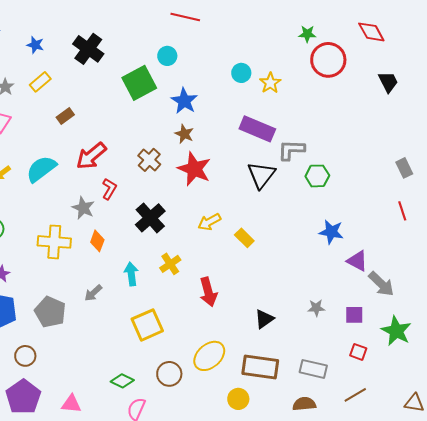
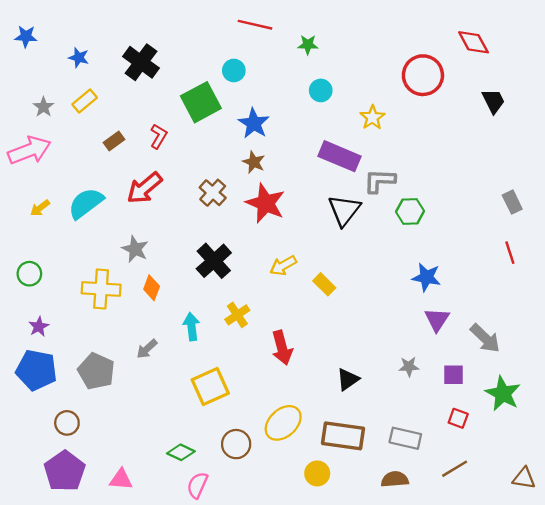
green star: (307, 34) -> (308, 45), moved
yellow star: (270, 83) -> (372, 117), moved
red L-shape: (109, 189) -> (159, 136), moved
purple triangle: (357, 261) -> (437, 320), moved, turned 35

